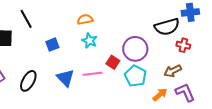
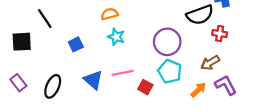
red square: (113, 62) -> (145, 87), moved

